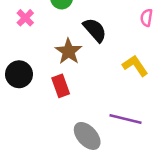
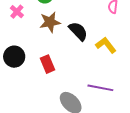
black semicircle: (95, 30) -> (78, 31), moved
brown star: (69, 51) -> (50, 22), moved, turned 30

